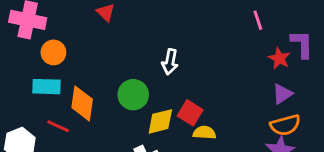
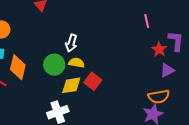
white arrow: (170, 62) -> (71, 43), moved
purple triangle: (282, 94) -> (167, 70), moved
yellow semicircle: (204, 133) -> (77, 63), moved

